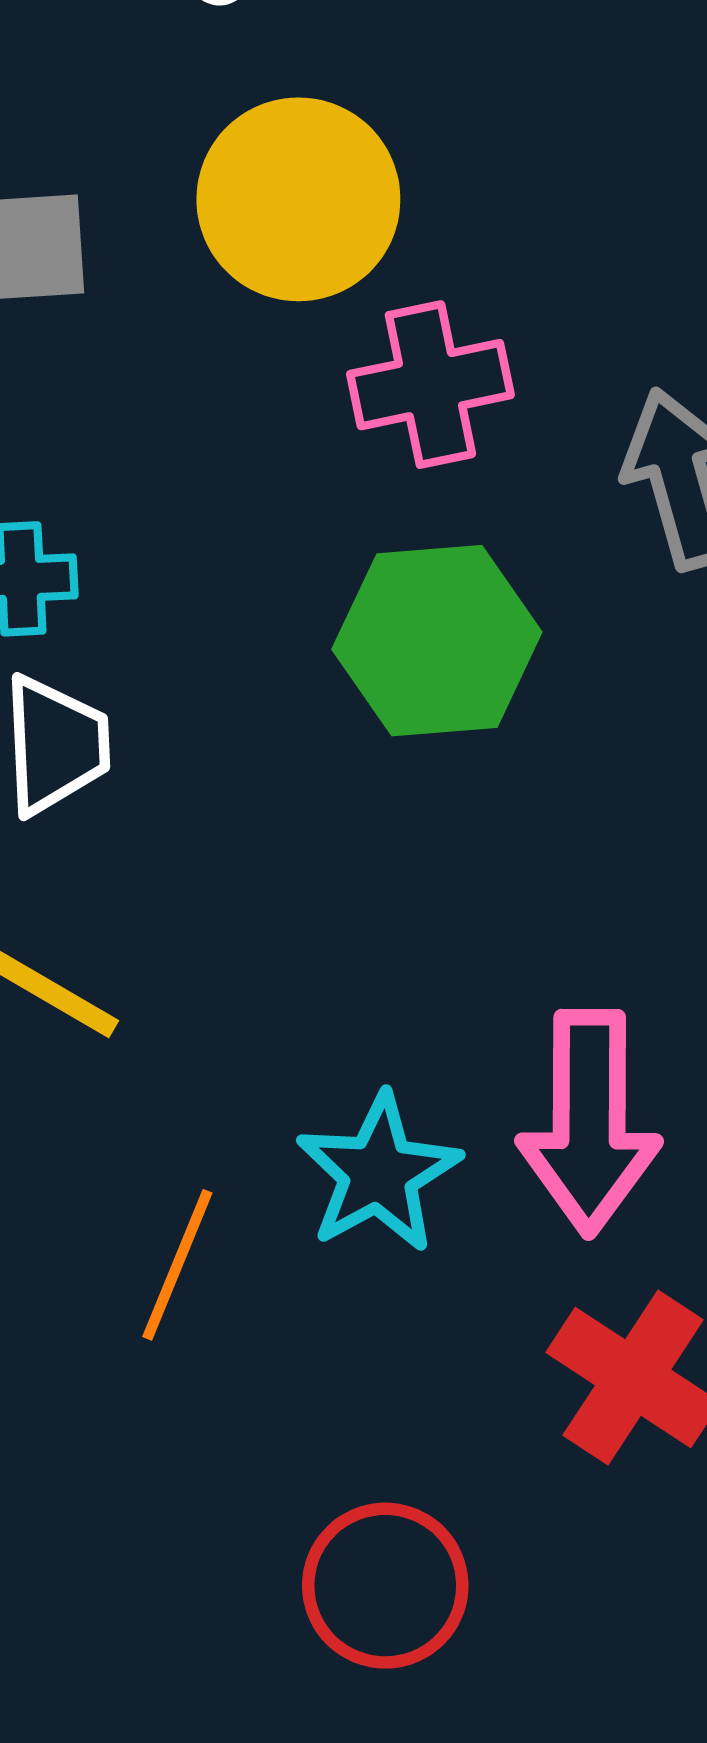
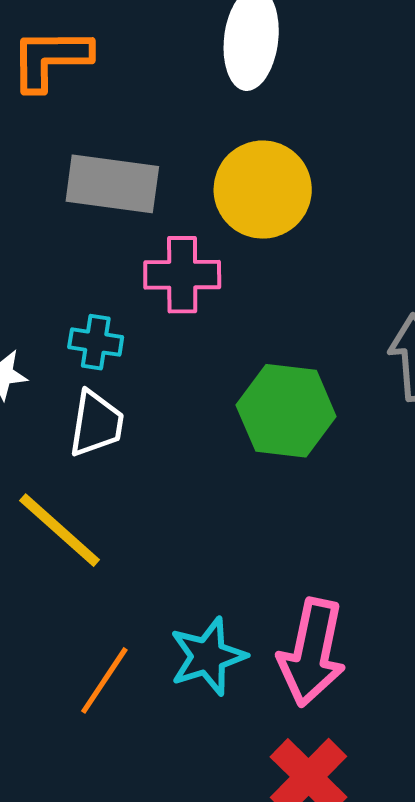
pink cross: (430, 385) -> (182, 275), moved

